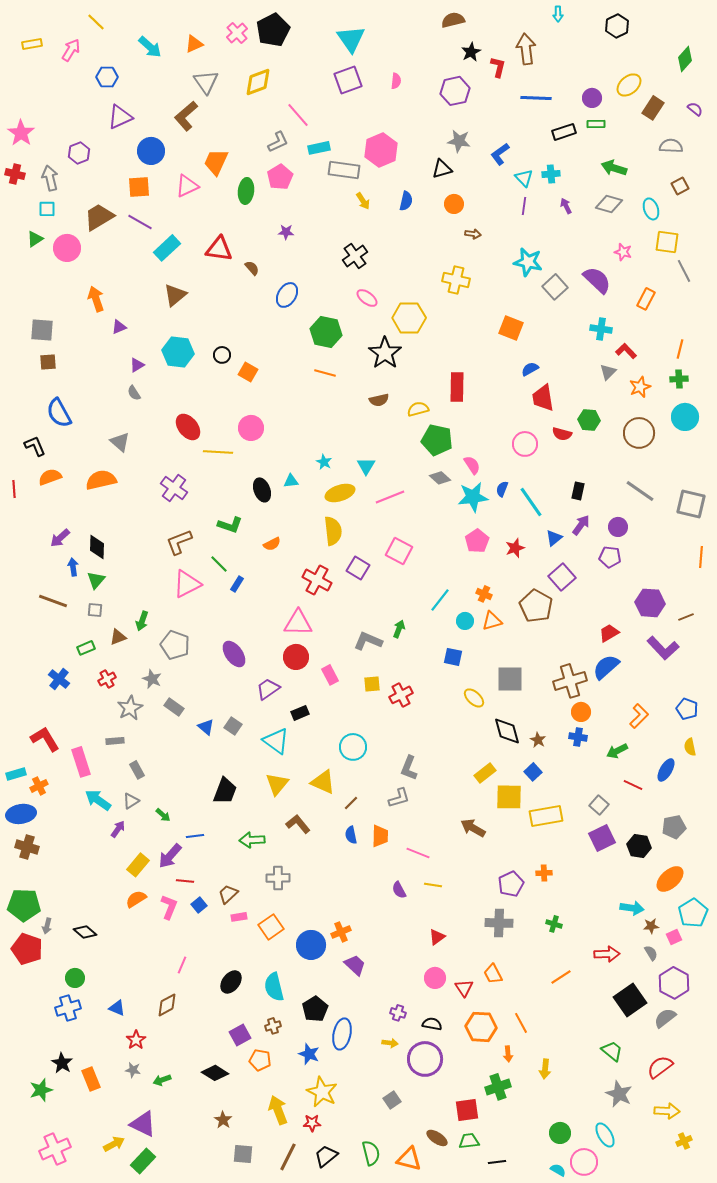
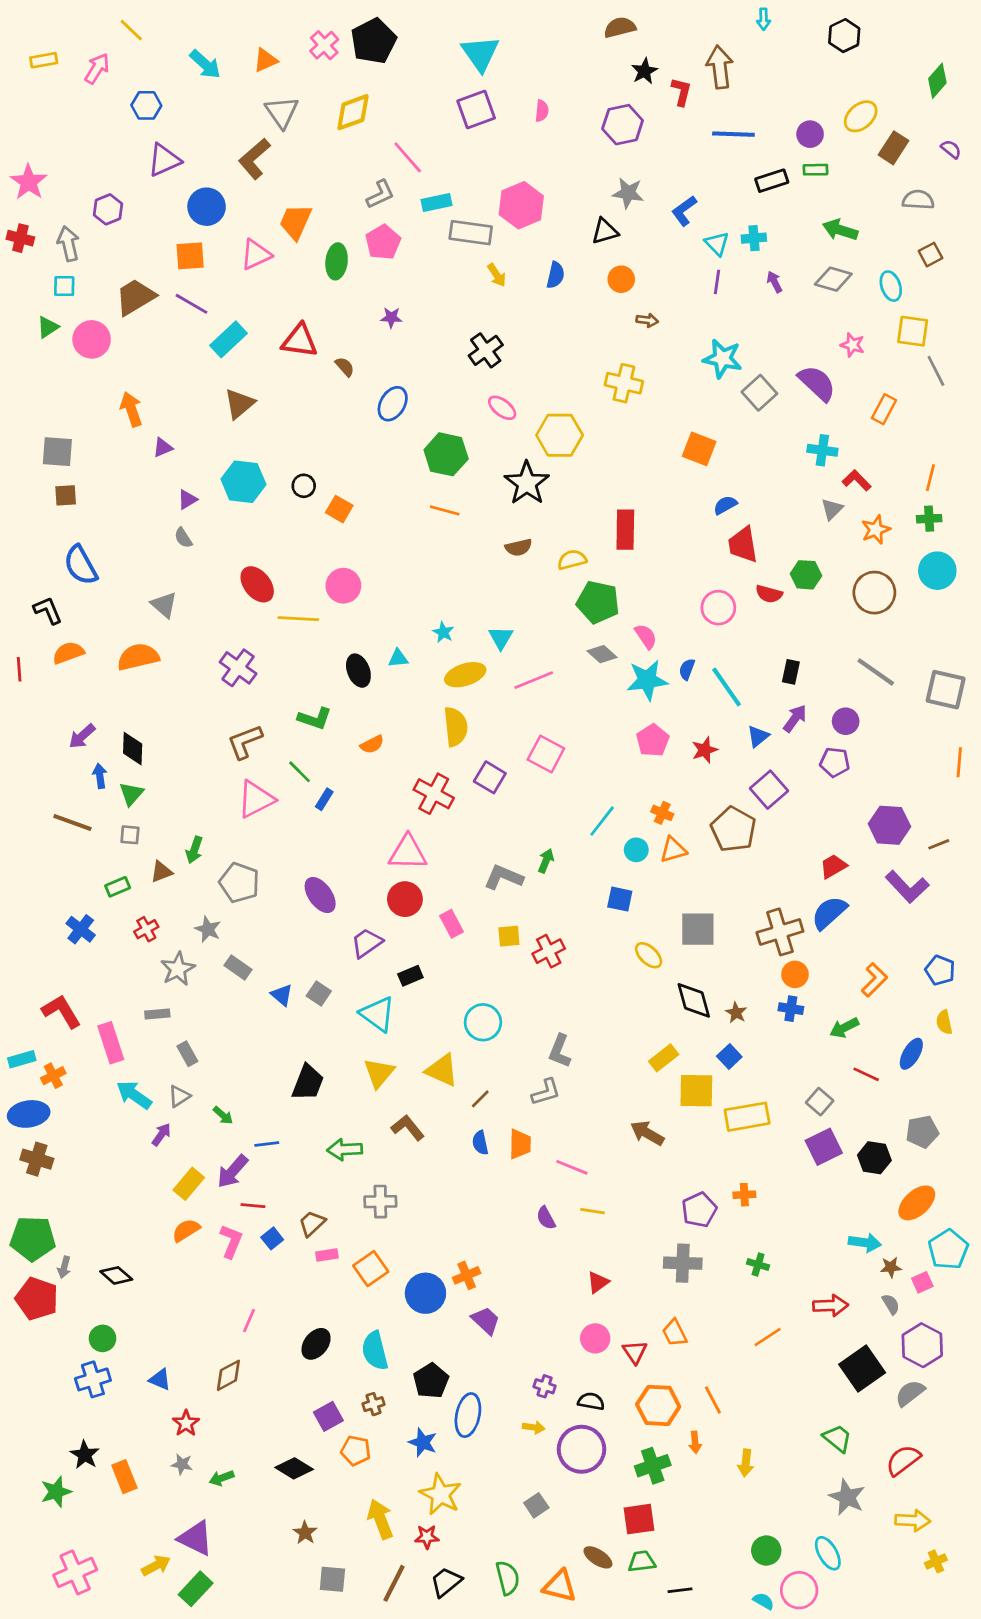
green cross: (498, 1087) -> (653, 1466), moved

